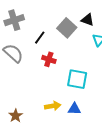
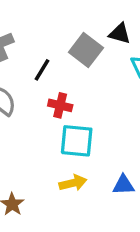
cyan square: (77, 79) -> (77, 141), moved
blue triangle: (74, 109) -> (123, 185), moved

